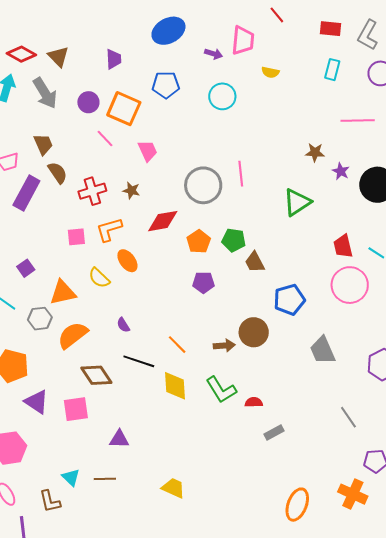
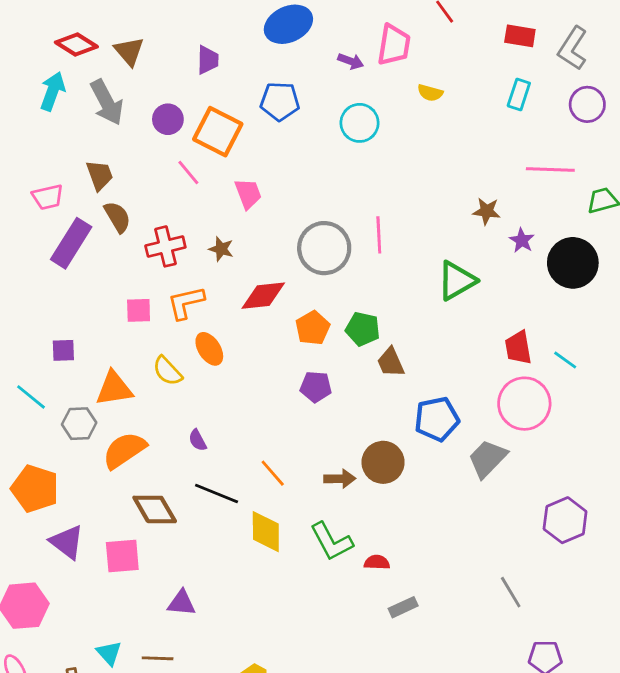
purple square: (26, 268) -> (63, 350), turned 30
gray trapezoid: (323, 350) -> (488, 459), moved, turned 64

